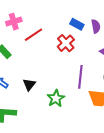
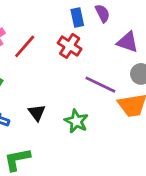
blue rectangle: (77, 24) -> (77, 17), turned 64
purple line: (80, 77) -> (100, 85), turned -55

